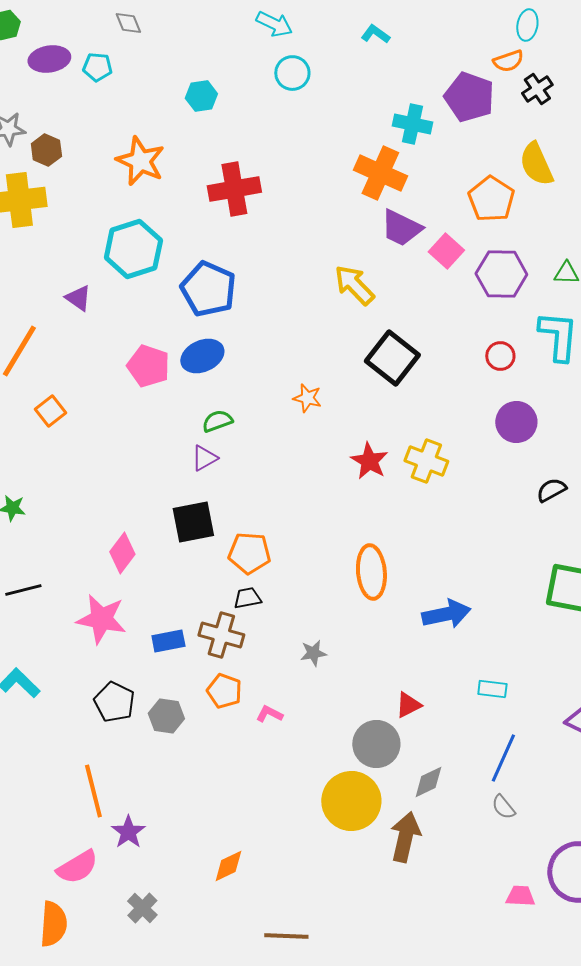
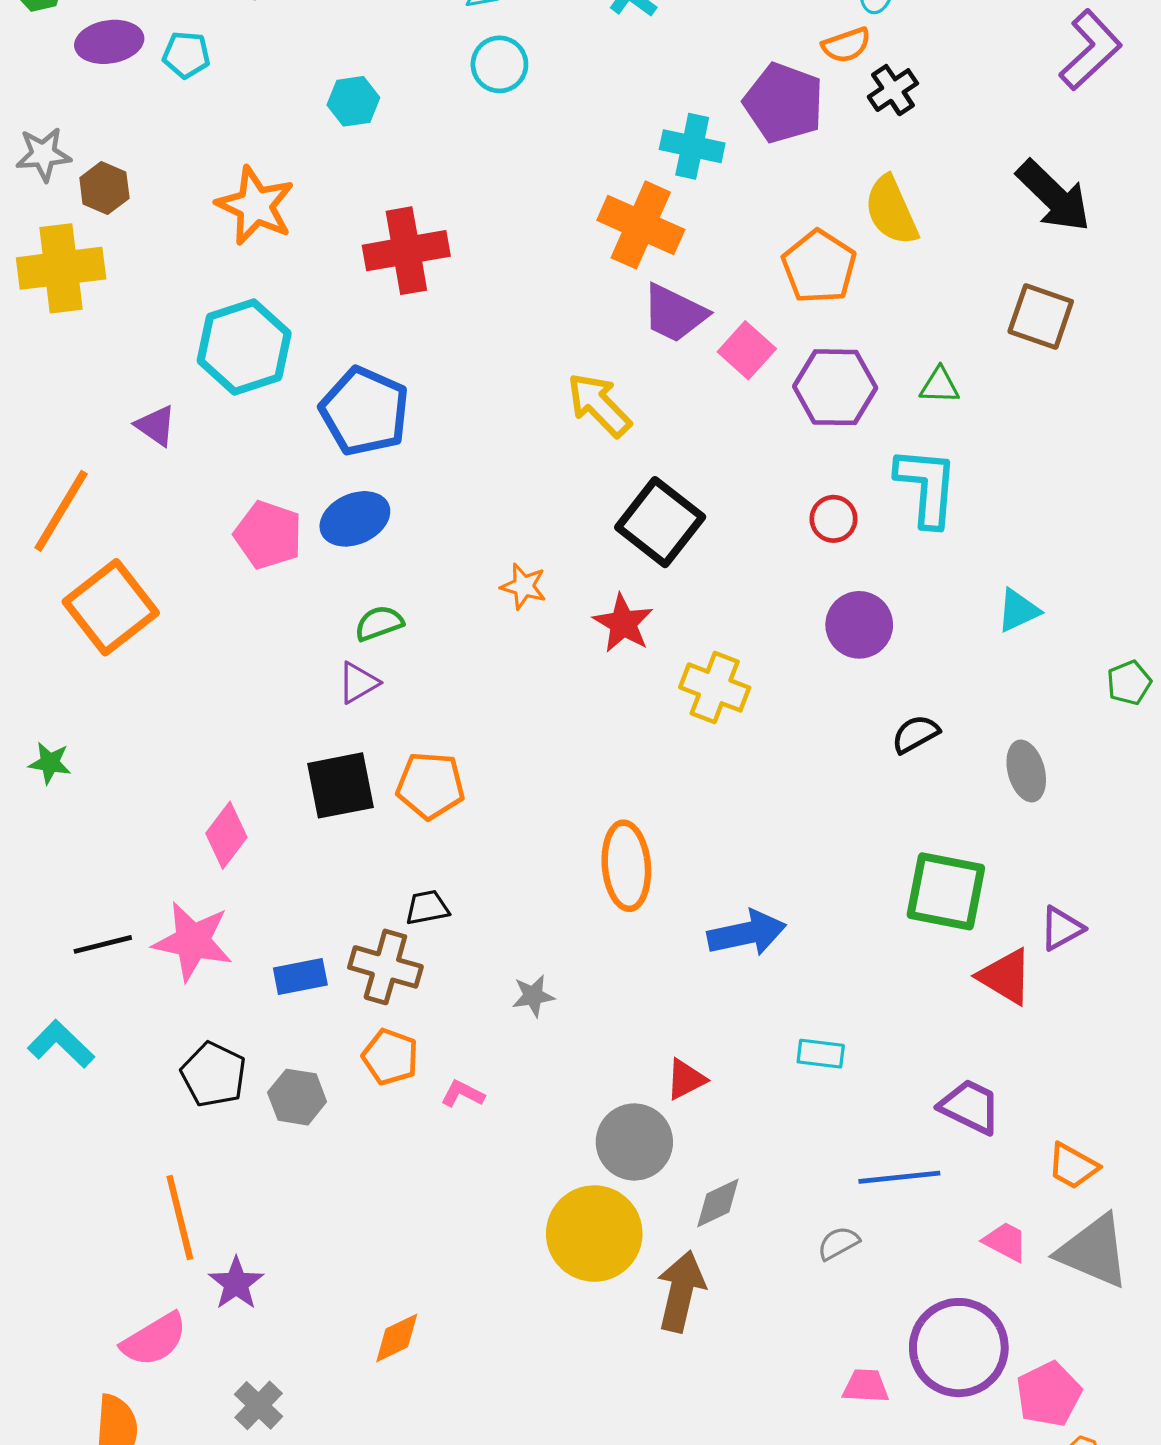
orange square: (50, 411) -> (111, 607), size x1.8
red star: (369, 461) -> (623, 623), moved
orange pentagon: (249, 553) -> (430, 785), moved
black line: (23, 590) -> (103, 944), moved
blue line: (503, 758) -> (899, 1177), moved, turned 60
gray semicircle: (503, 807) -> (838, 1243), turned 100

